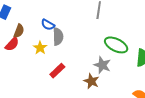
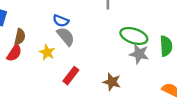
blue semicircle: (48, 25) -> (61, 21), moved
gray semicircle: (58, 37) -> (66, 36), turned -30
gray star: (102, 65) -> (139, 54), moved

